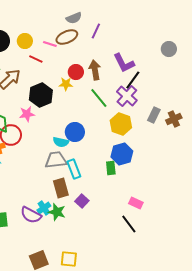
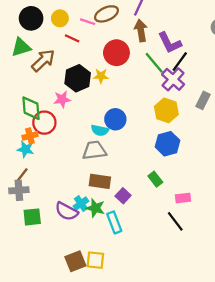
brown arrow: (95, 70) -> (141, 31), moved
red circle: (76, 72) -> (116, 53), size x1.5
yellow star: (66, 84) -> (101, 76), moved
green line: (99, 98) -> (154, 63), moved
green rectangle: (111, 168) -> (155, 179), moved, turned -32
cyan rectangle: (74, 169) -> (114, 222), moved
brown rectangle: (61, 188) -> (100, 181), turned -66
pink rectangle: (136, 203) -> (183, 198), turned -32
yellow square: (69, 259) -> (95, 260), moved

